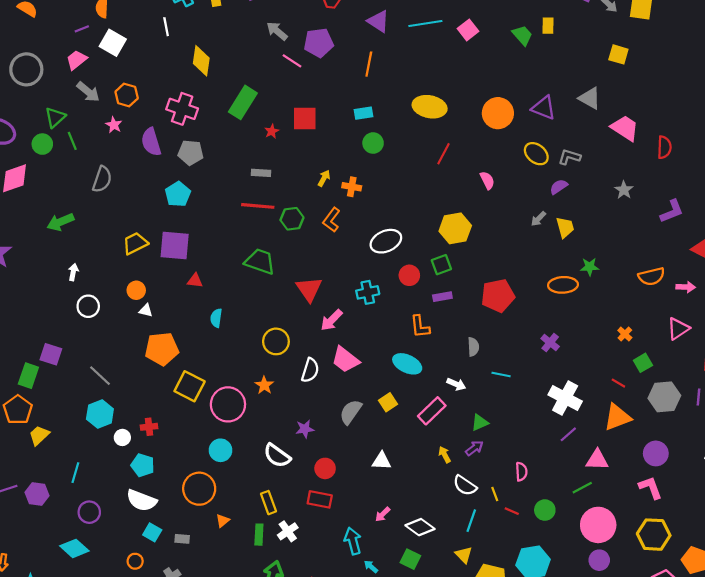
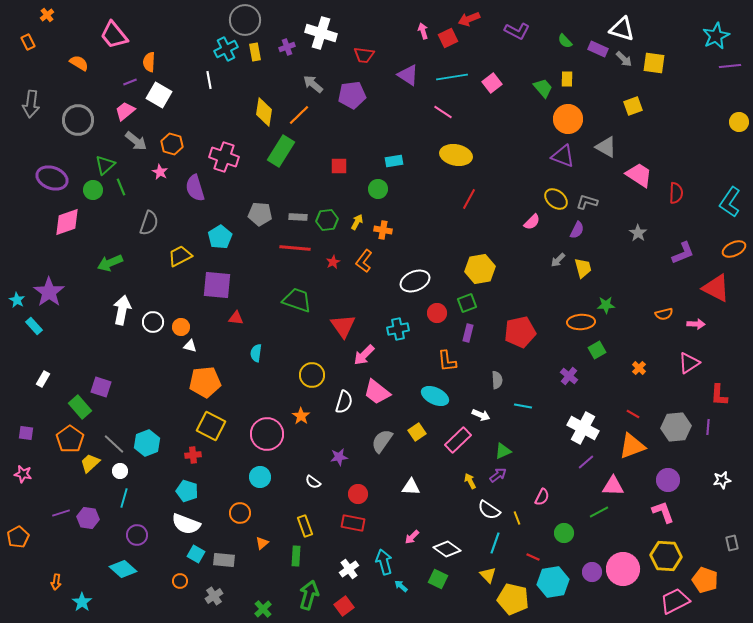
yellow square: (618, 54) -> (633, 106), turned -36
yellow diamond: (201, 61) -> (264, 112), moved
pink line: (292, 61) -> (443, 112), moved
orange line: (369, 64) -> (299, 115), moved, turned 35
orange circle: (498, 113) -> (568, 119), moved
red square: (305, 118) -> (339, 166), size x0.7
red star: (272, 131) -> (333, 262), moved
green circle: (373, 143) -> (378, 189), moved
gray pentagon: (191, 153) -> (260, 214), moved
pink semicircle: (487, 180) -> (532, 222), moved, turned 72
purple semicircle: (559, 187) -> (577, 230), turned 150
green hexagon: (292, 219) -> (327, 220), moved
yellow trapezoid: (135, 243) -> (180, 256), moved
white arrow: (73, 272) -> (122, 310), size x1.8
orange semicircle: (652, 276) -> (664, 314), size x0.7
purple rectangle: (442, 297) -> (468, 333), turned -66
white circle: (88, 306) -> (153, 322), moved
green square: (643, 363) -> (597, 350), moved
green rectangle: (28, 376) -> (80, 407), turned -60
gray line: (100, 376) -> (114, 444), moved
yellow square: (190, 386) -> (211, 426), moved
white circle: (122, 437) -> (120, 471), moved
white semicircle: (277, 456) -> (313, 482), size x0.6
pink semicircle: (521, 472) -> (542, 497), turned 30
orange circle: (199, 489) -> (240, 513), size x0.7
red line: (512, 511) -> (533, 557), moved
pink circle: (598, 525) -> (623, 569), moved
white cross: (288, 531) -> (349, 569), moved
gray rectangle: (182, 539) -> (224, 560), size x1.5
purple circle: (599, 560) -> (592, 572), moved

